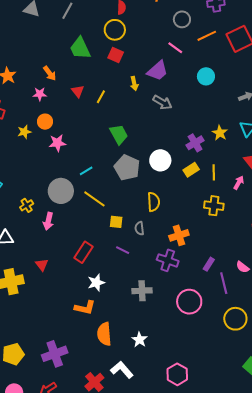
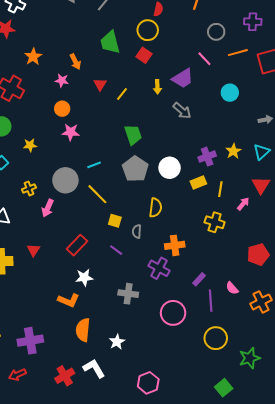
yellow star: (24, 132) -> (30, 145), moved

